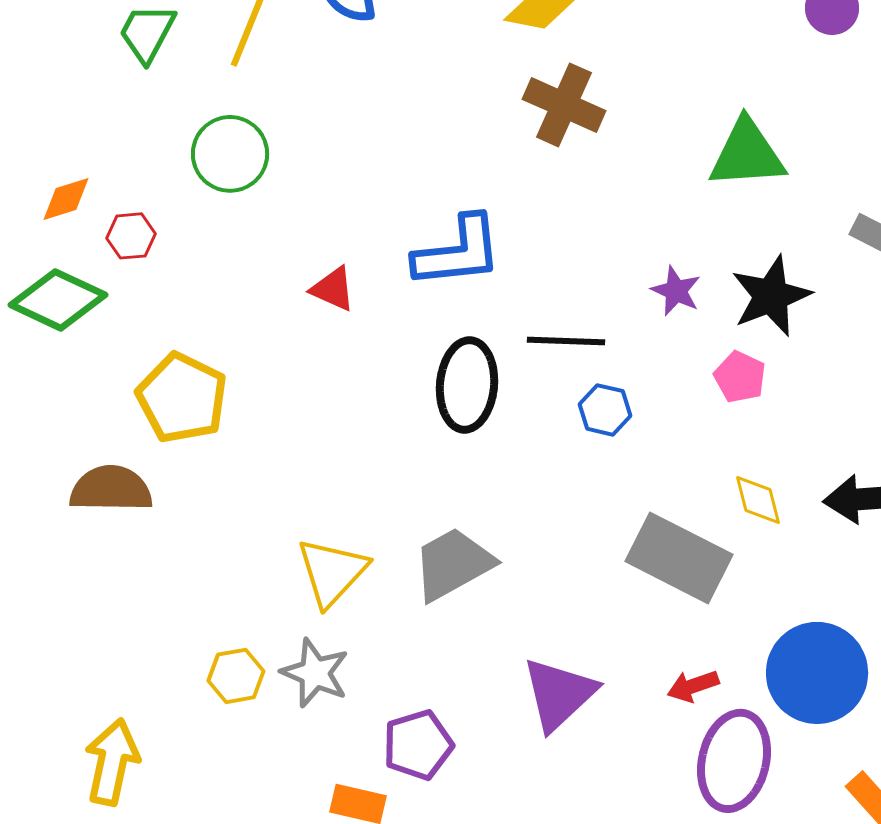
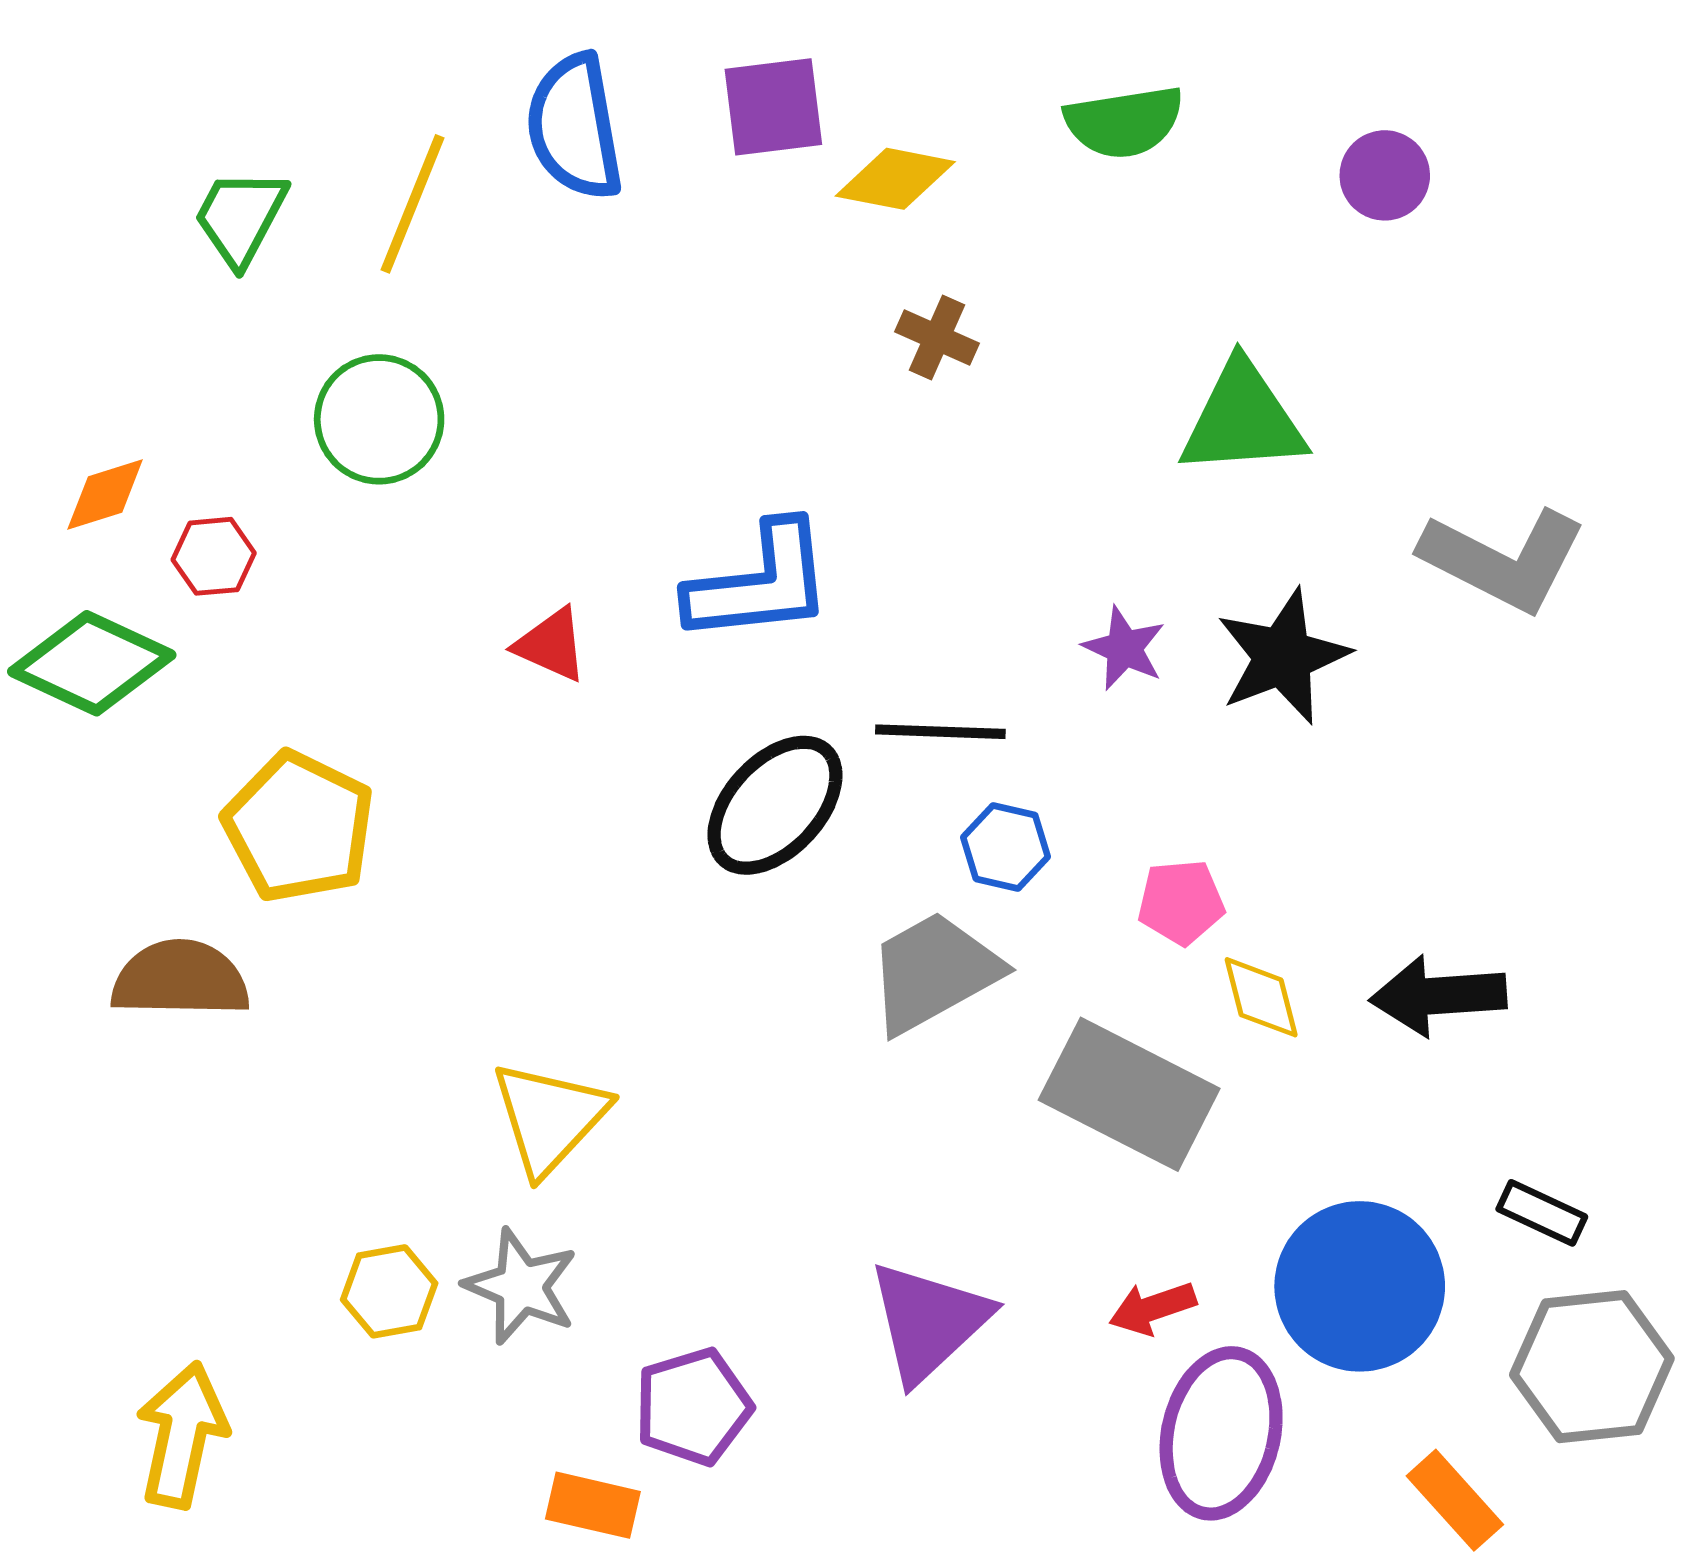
brown cross: (564, 105) -> (937, 337), size x0.6
pink pentagon: (740, 377) -> (1181, 902), moved, turned -30
black ellipse: (467, 385) -> (775, 805), turned 38
gray trapezoid: (453, 564) -> (934, 972), moved

